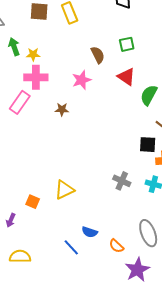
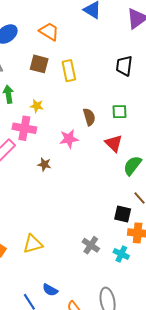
yellow star: (33, 54) -> (37, 106), moved

